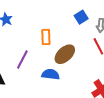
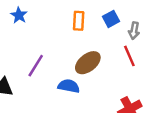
orange rectangle: (46, 37) -> (79, 21), moved

